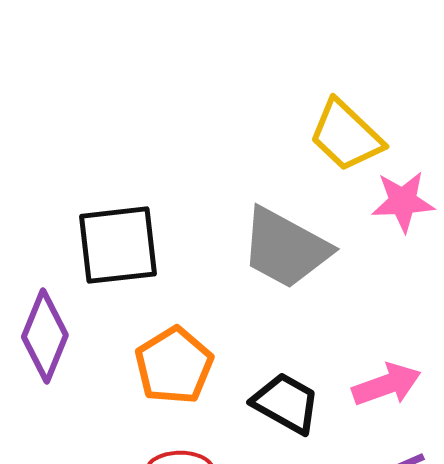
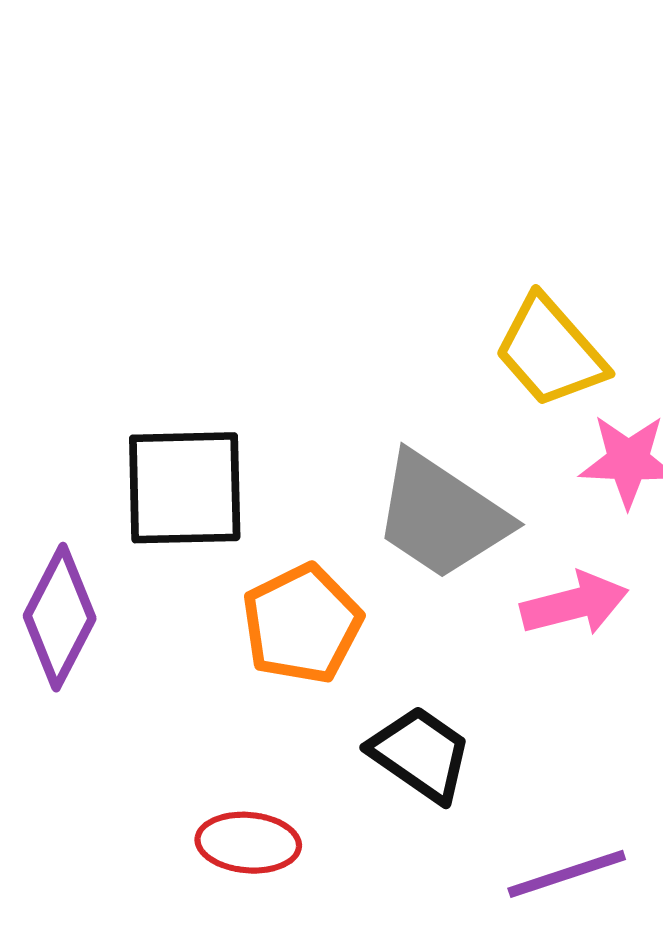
orange pentagon: (174, 366) -> (302, 624), moved
pink arrow: (386, 385) -> (574, 604), moved

